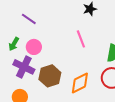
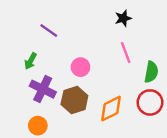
pink line: (81, 39) -> (126, 52), moved
pink circle: (34, 47) -> (80, 67), moved

